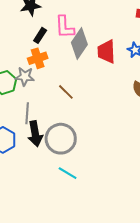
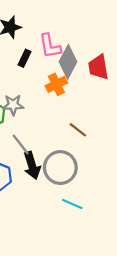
orange cross: (38, 58) -> (56, 84), moved
brown line: (66, 92) -> (78, 130), moved
gray line: (27, 113) -> (21, 144), turned -35

